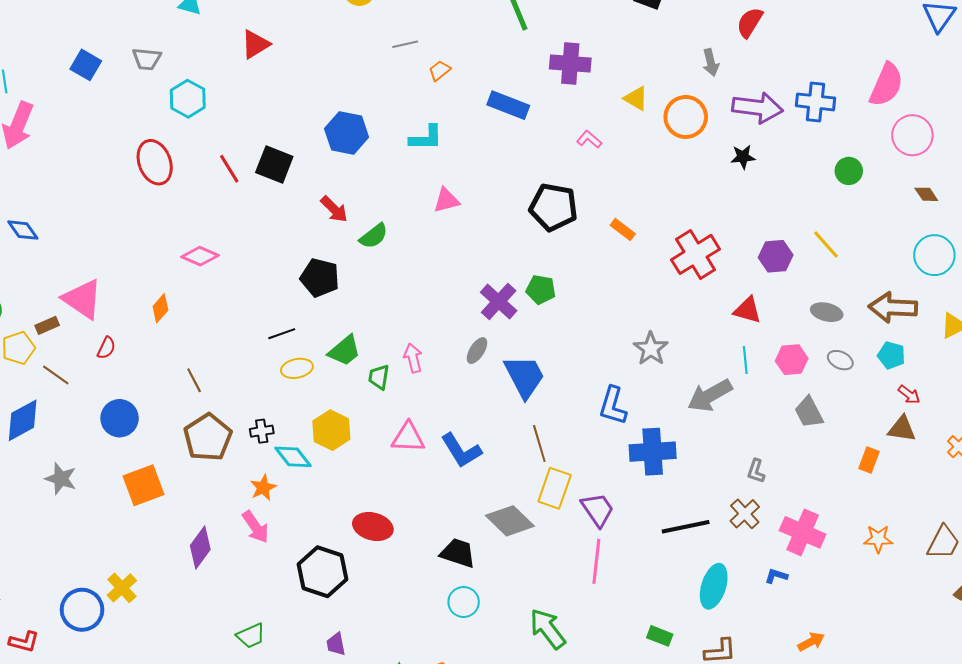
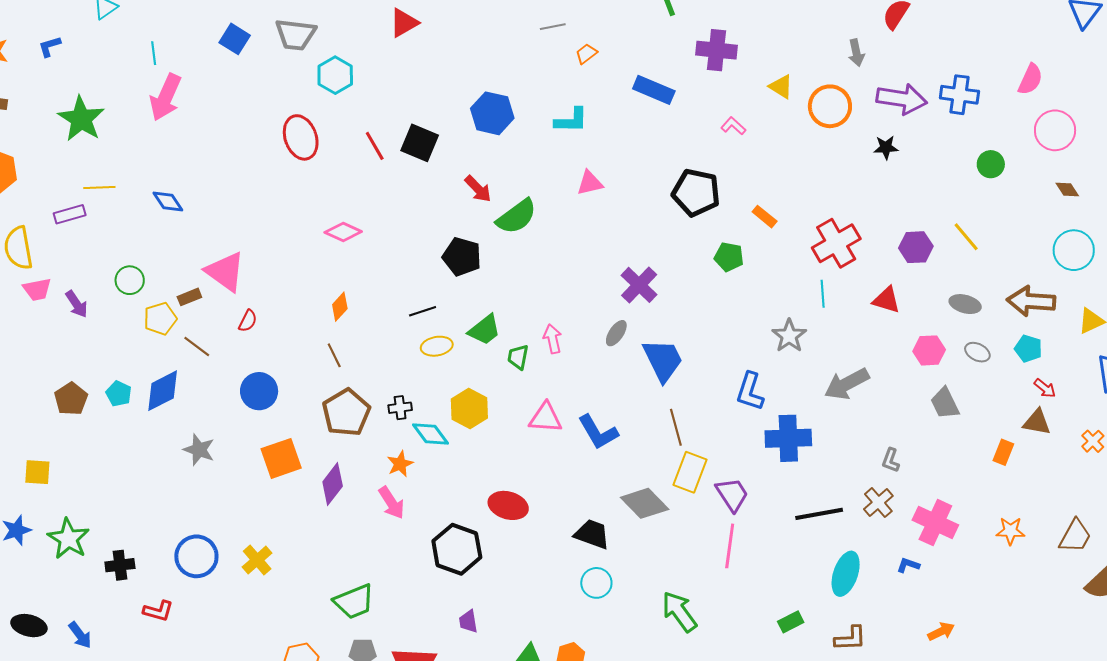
gray trapezoid: (147, 59) -> (295, 34), size x1.4
pink semicircle: (886, 85) -> (1030, 79), size x0.7
green semicircle: (374, 236) -> (517, 217), size x1.4
green pentagon: (541, 290) -> (729, 257), moved
orange diamond: (160, 308) -> (340, 307), moved
cyan line: (745, 360) -> (823, 294), moved
purple diamond: (200, 547) -> (333, 484), moved
blue circle: (82, 610) -> (196, 556), moved
green trapezoid: (251, 636) -> (354, 602), moved, size x1.4
green rectangle: (660, 636) -> (791, 622), turned -50

